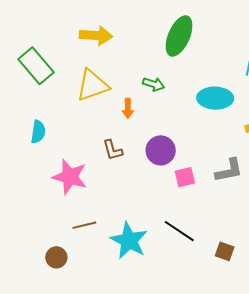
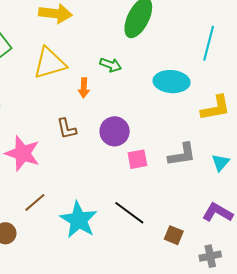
brown line: (84, 225) -> (35, 202), turned -30

